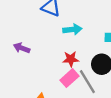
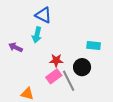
cyan arrow: (72, 29) -> (37, 35), moved, turned 105

